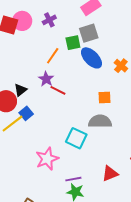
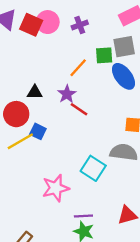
black triangle: (20, 90) -> (35, 92), moved, turned 32
blue square: (26, 113) -> (38, 131), turned -32

